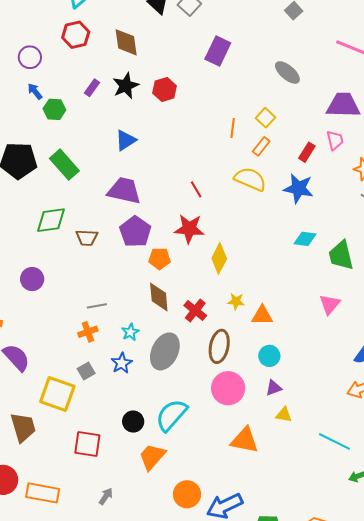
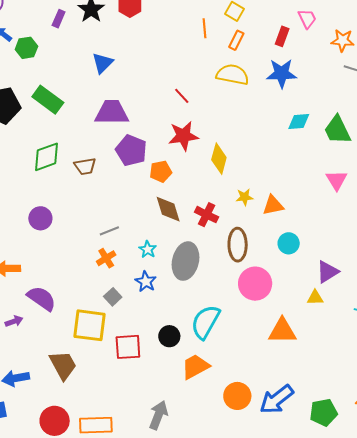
purple triangle: (274, 388) -> (327, 272), moved, size x1.4
red square: (87, 444) -> (128, 347), moved
orange trapezoid: (152, 457) -> (195, 367), turned 32
gray arrow: (106, 496) -> (158, 415), size x1.6

